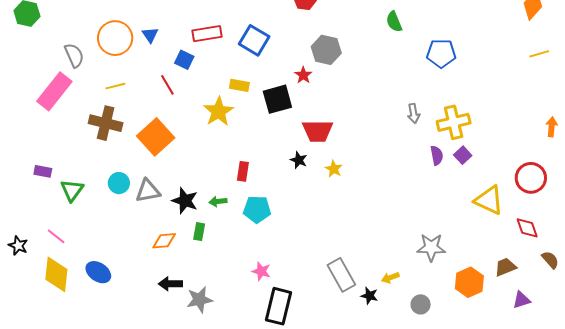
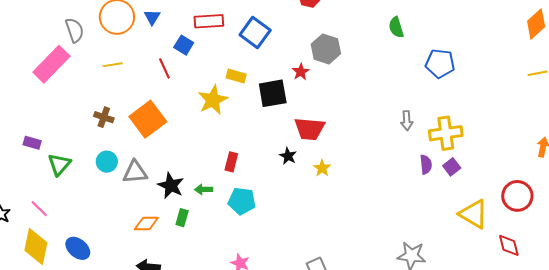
brown cross: (106, 123) -> (104, 117), moved, size x0.6

